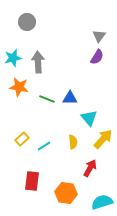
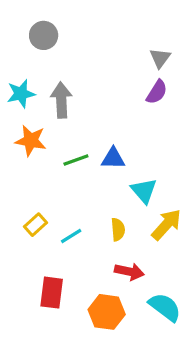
green line: (47, 99) -> (76, 160), turned -42
red arrow: (90, 168) -> (129, 272), moved, turned 72
cyan semicircle: (102, 202) -> (165, 307), moved, turned 55

